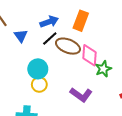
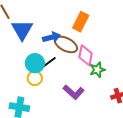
blue arrow: (49, 22) -> (52, 37), moved
blue triangle: (21, 36) -> (22, 30), size x1.6
black line: (50, 38) -> (49, 62), moved

